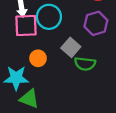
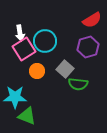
pink square: (26, 26) -> (24, 49), turned -30
orange circle: (38, 58) -> (37, 71), moved

